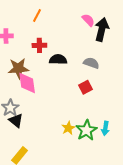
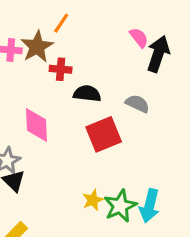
brown star: (18, 68) -> (37, 47), moved, turned -30
red square: (85, 87) -> (104, 134), moved, size x1.6
cyan arrow: (105, 128) -> (150, 206), size x1.5

